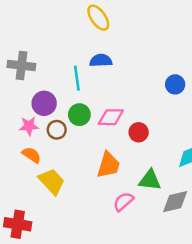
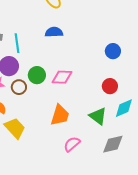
cyan line: (77, 78) -> (17, 43), moved
red circle: (139, 132) -> (110, 86), moved
green triangle: (150, 180) -> (98, 116), moved, turned 30

